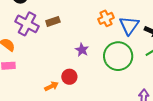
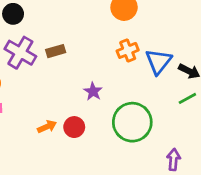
green circle: (118, 56) -> (132, 122), moved
orange arrow: (51, 86) -> (47, 127), moved

